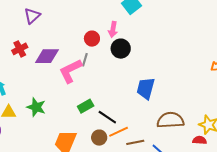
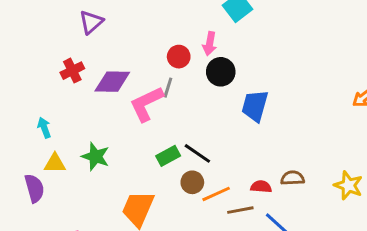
blue trapezoid: (146, 88) -> (255, 106), moved
black line: (107, 117) -> (197, 153), moved
brown semicircle: (170, 120) -> (293, 178), size x0.6
brown circle: (99, 138) -> (192, 182), moved
red semicircle: (200, 140) -> (261, 187), moved

